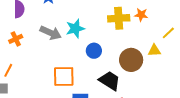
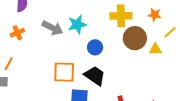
orange star: (141, 15) -> (155, 15), moved
brown circle: (131, 60) -> (135, 38), moved
black trapezoid: (110, 81) -> (95, 76), moved

